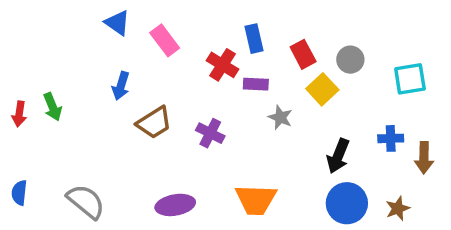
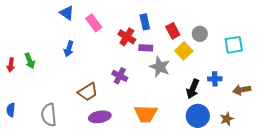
gray star: (280, 117) -> (160, 67), size x1.5
brown trapezoid: (154, 123) -> (88, 92), moved
blue cross: (391, 138) -> (215, 79), moved
brown arrow: (424, 158) -> (242, 90), turned 78
gray semicircle: (86, 201) -> (49, 115), turned -135

